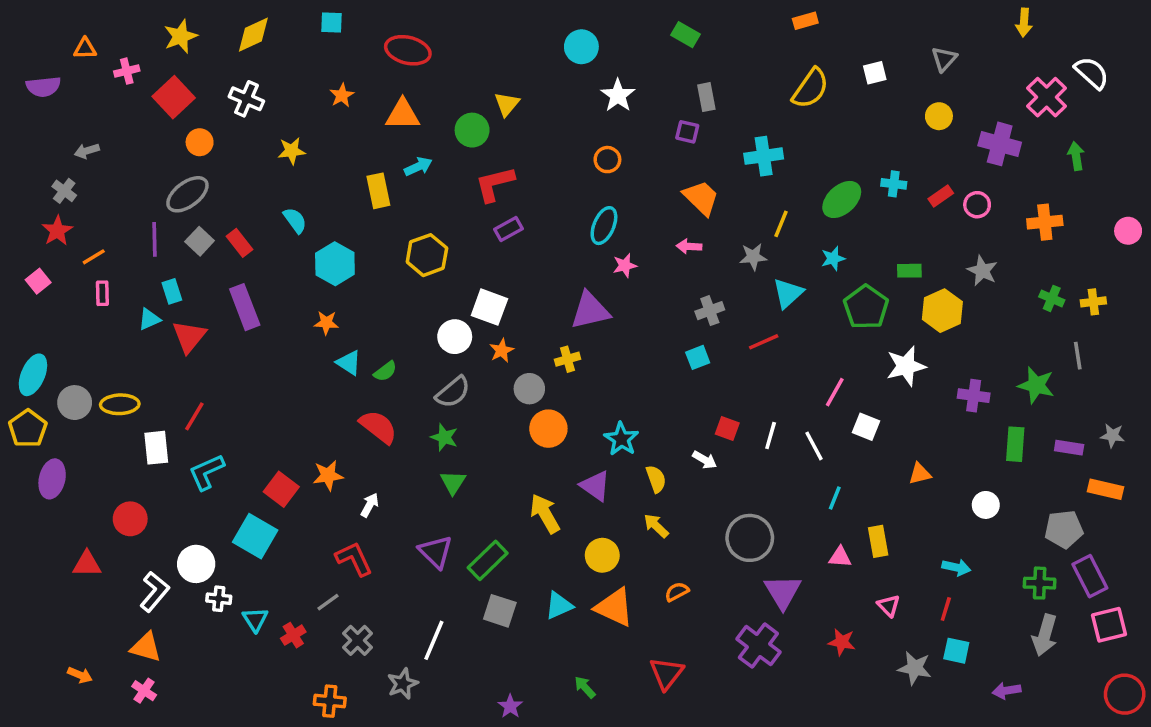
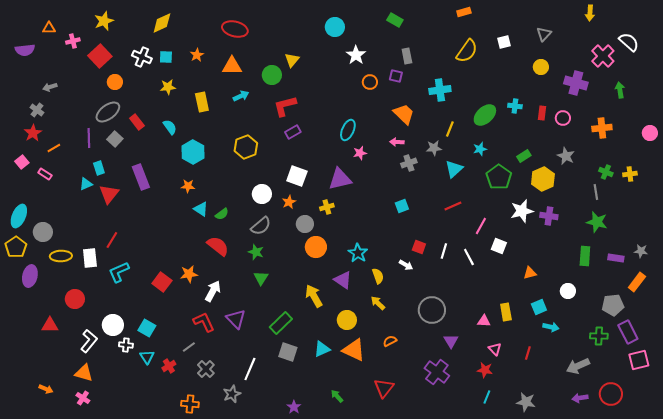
cyan square: (331, 22) -> (166, 57), moved
yellow diamond: (253, 35) -> (162, 23), moved
orange circle: (607, 160) -> (370, 82), moved
yellow rectangle: (378, 191) -> (202, 102), moved
red rectangle: (941, 196) -> (542, 113), turned -48
red rectangle: (240, 243) -> (137, 122), moved
green rectangle: (909, 271) -> (524, 156), turned -32
pink rectangle: (102, 293) -> (45, 174), moved, turned -56
white square: (489, 307) -> (297, 176), moved
gray cross: (710, 311) -> (409, 163), moved
red line: (764, 342) -> (453, 206), moved
gray line: (1078, 356) -> (596, 192), moved
purple cross: (974, 396) -> (549, 216), moved
yellow ellipse: (120, 404) -> (61, 256), moved
orange rectangle: (1106, 489) -> (637, 282), turned -66
cyan line: (835, 498) -> (487, 397), moved
white arrow: (370, 505) -> (213, 291), size x1.5
cyan square: (255, 536) -> (147, 328), moved, size x0.7
purple triangle: (436, 552) -> (236, 319), moved
purple triangle: (783, 592) -> (451, 341), size x0.7
pink triangle: (889, 606) -> (495, 349), moved
red line: (946, 609) -> (528, 353), moved
gray arrow: (1045, 635) -> (578, 366), moved, turned 50
cyan square: (956, 651) -> (539, 307), moved, turned -35
gray star: (915, 668) -> (526, 402), moved
red circle: (1125, 694) -> (611, 394), moved

